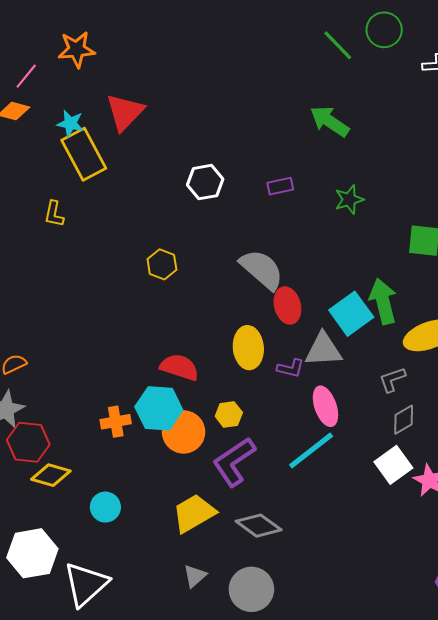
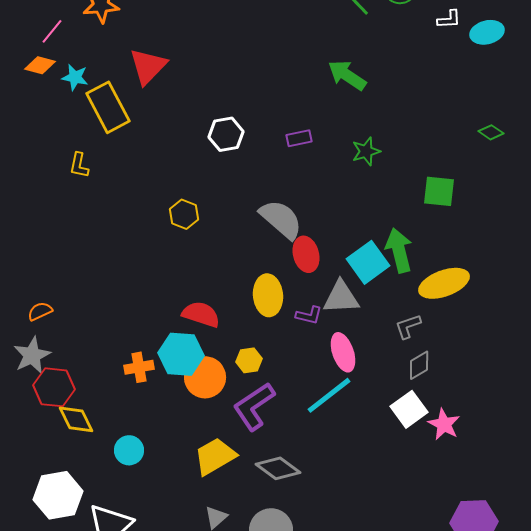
cyan star: (70, 123) -> (75, 77), moved
yellow diamond: (51, 475) -> (76, 419), turned 48

